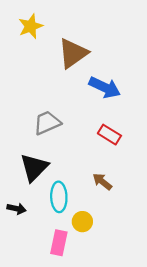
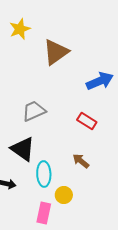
blue arrow: (105, 87) -> (100, 81), moved, turned -48
black triangle: (34, 167) -> (23, 149), turned -40

